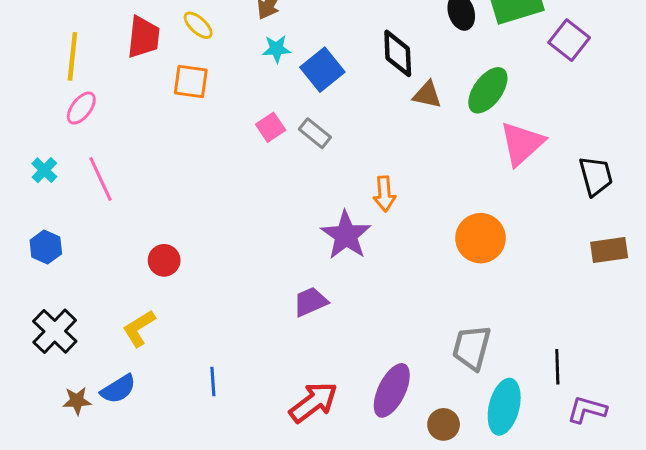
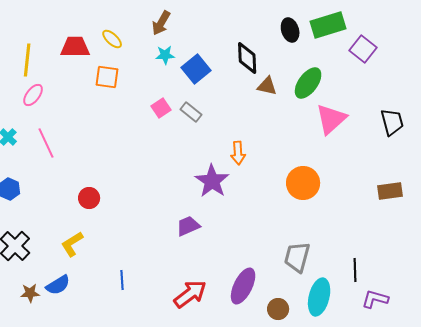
red trapezoid: (143, 37) -> (75, 47), turned -96
black trapezoid: (596, 176) -> (392, 122), moved

